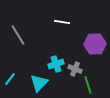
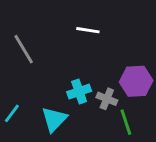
purple hexagon: (95, 44) -> (136, 81), moved

